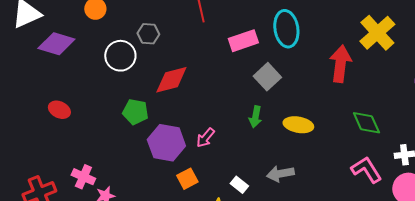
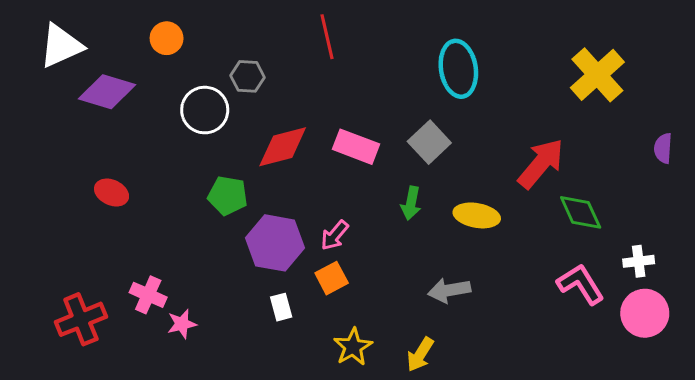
pink rectangle: (243, 41) -> (356, 147), moved, turned 40
red arrow: (340, 64) -> (541, 163), moved, turned 33
orange square: (187, 179) -> (332, 278), moved
white rectangle: (239, 185) -> (281, 307), moved, turned 36

